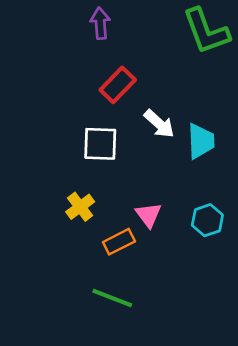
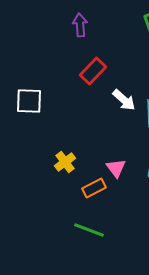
white square: (100, 144) -> (29, 101), moved

